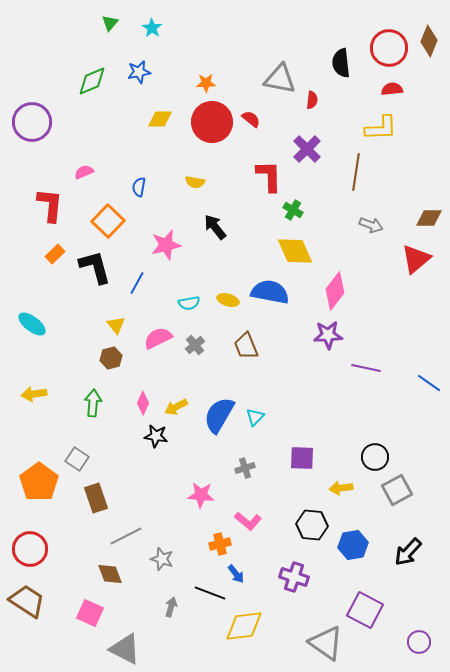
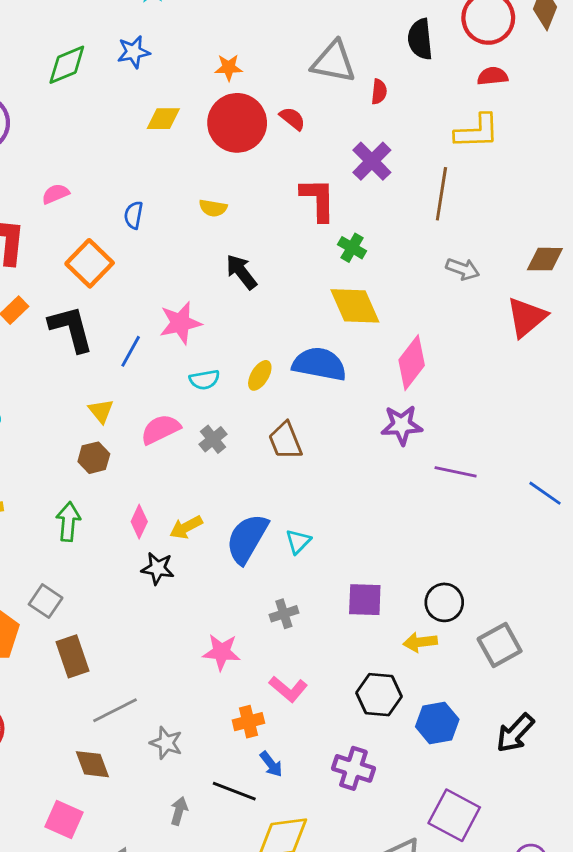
pink star: (166, 245) -> (180, 323), moved
yellow ellipse: (228, 300) -> (260, 375), turned -75
black circle: (375, 457) -> (444, 602), moved

